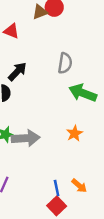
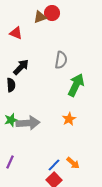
green arrow: (83, 93) -> (76, 85), turned 95
blue line: (57, 188) -> (54, 165), turned 56

